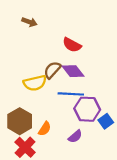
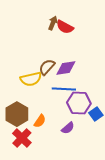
brown arrow: (29, 22) -> (53, 23), moved, turned -88
red semicircle: (72, 45) -> (65, 27), moved
purple diamond: (73, 71) -> (66, 68), turned -60

